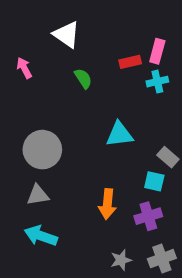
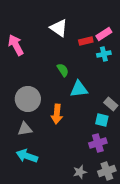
white triangle: (67, 35) -> (59, 28), moved
pink rectangle: (157, 51) -> (104, 34), turned 42
pink arrow: (24, 68) -> (16, 45), size x1.5
green semicircle: (83, 78) -> (63, 70), moved
orange arrow: (107, 204) -> (57, 114), moved

